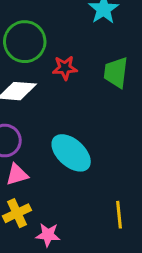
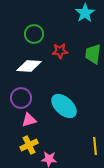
green circle: (25, 42) -> (34, 34), size x0.7

